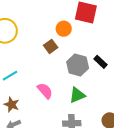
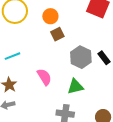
orange circle: (64, 29) -> (50, 16), moved

